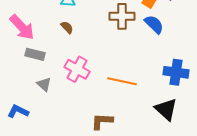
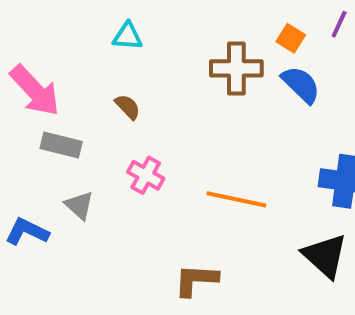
brown semicircle: (67, 27) -> (128, 107), moved
pink cross: (77, 69) -> (146, 175), size x0.7
blue L-shape: (18, 111) -> (27, 232), moved

